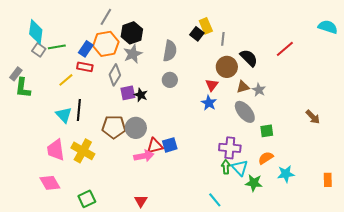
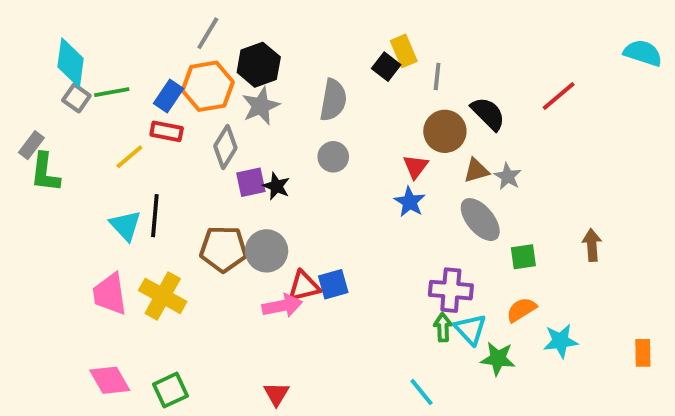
brown arrow: (313, 117) -> (592, 245), moved, turned -140
pink diamond: (50, 183) -> (110, 380), moved

